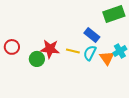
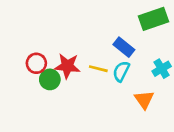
red circle: (12, 47) -> (36, 63), moved
orange triangle: (107, 58) -> (144, 100), moved

